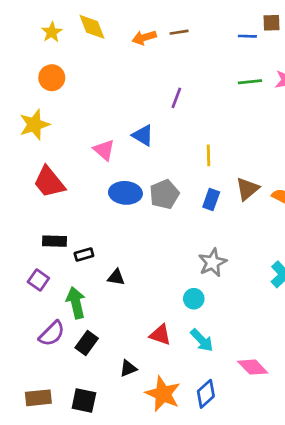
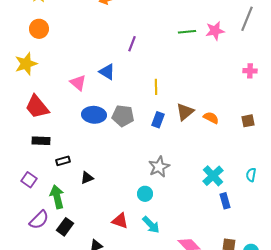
gray pentagon: (164, 194) -> (123, 116), turned 30
black rectangle: (54, 241) -> (41, 141), moved
black triangle: (116, 277) -> (87, 178), turned -32

